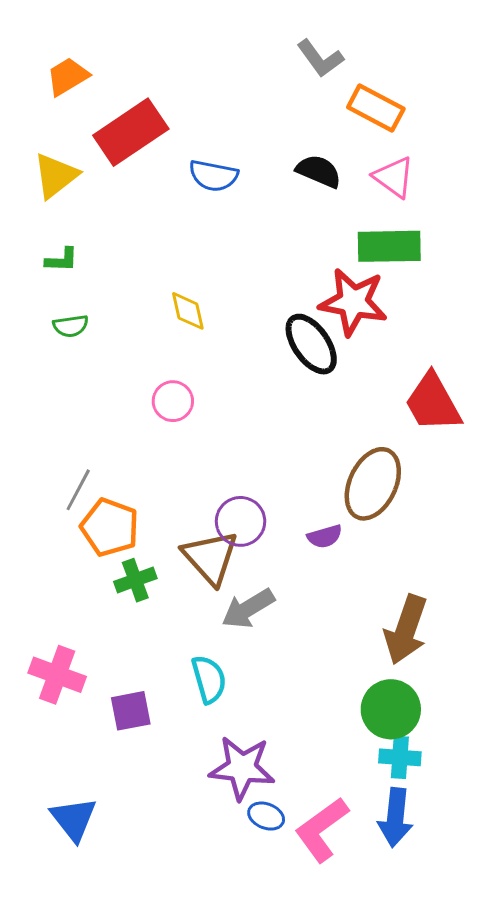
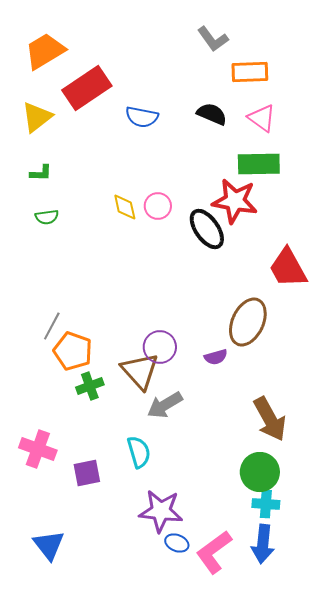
orange trapezoid: (68, 76) -> (45, 51), size x1.4
orange rectangle: (376, 108) -> (250, 72), turned -30
pink circle: (173, 401) -> (158, 206), moved
brown arrow: (406, 630) -> (270, 419), turned -48

